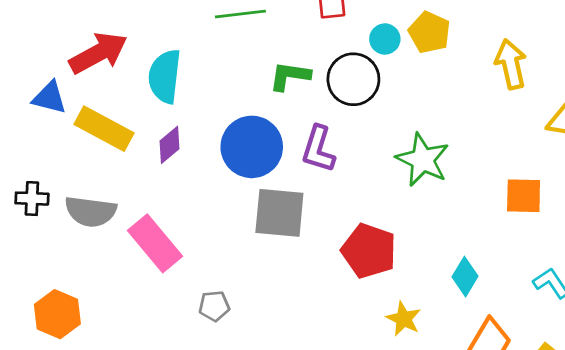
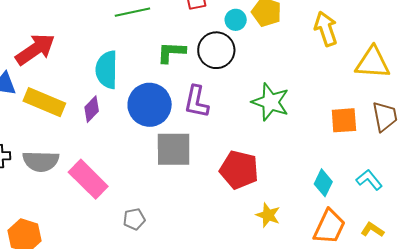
cyan semicircle: (165, 76) -> (107, 70), moved
cyan diamond: (465, 277) -> (323, 183), moved

